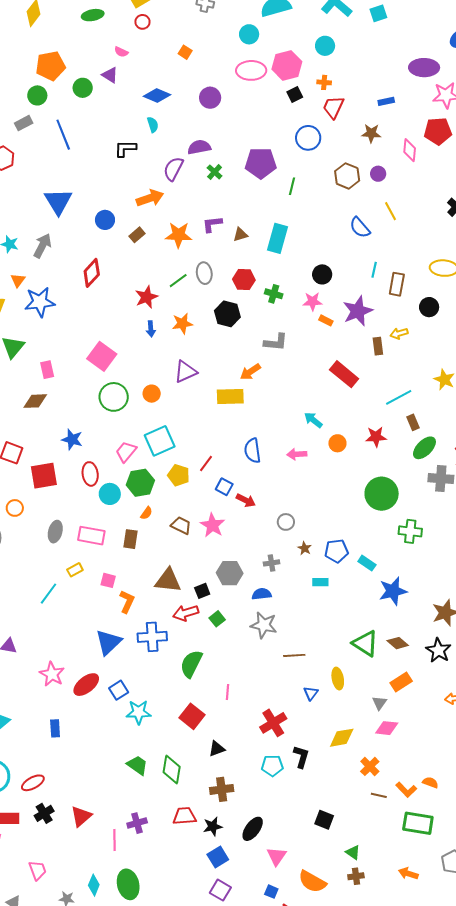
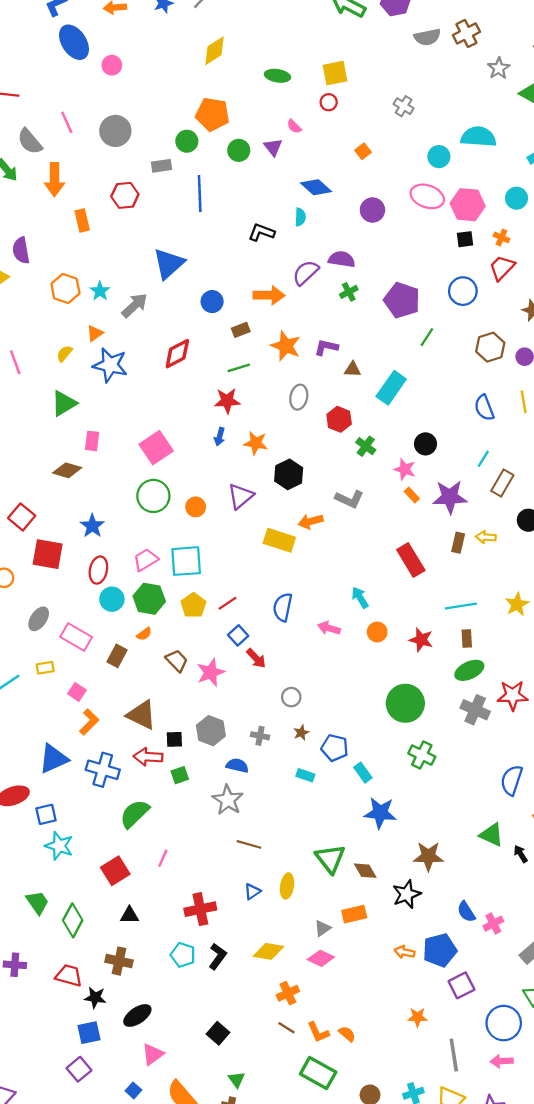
green line: (178, 281) -> (239, 368), moved
black hexagon: (227, 314) -> (289, 474), moved
purple triangle: (185, 372) -> (241, 496), turned -35

